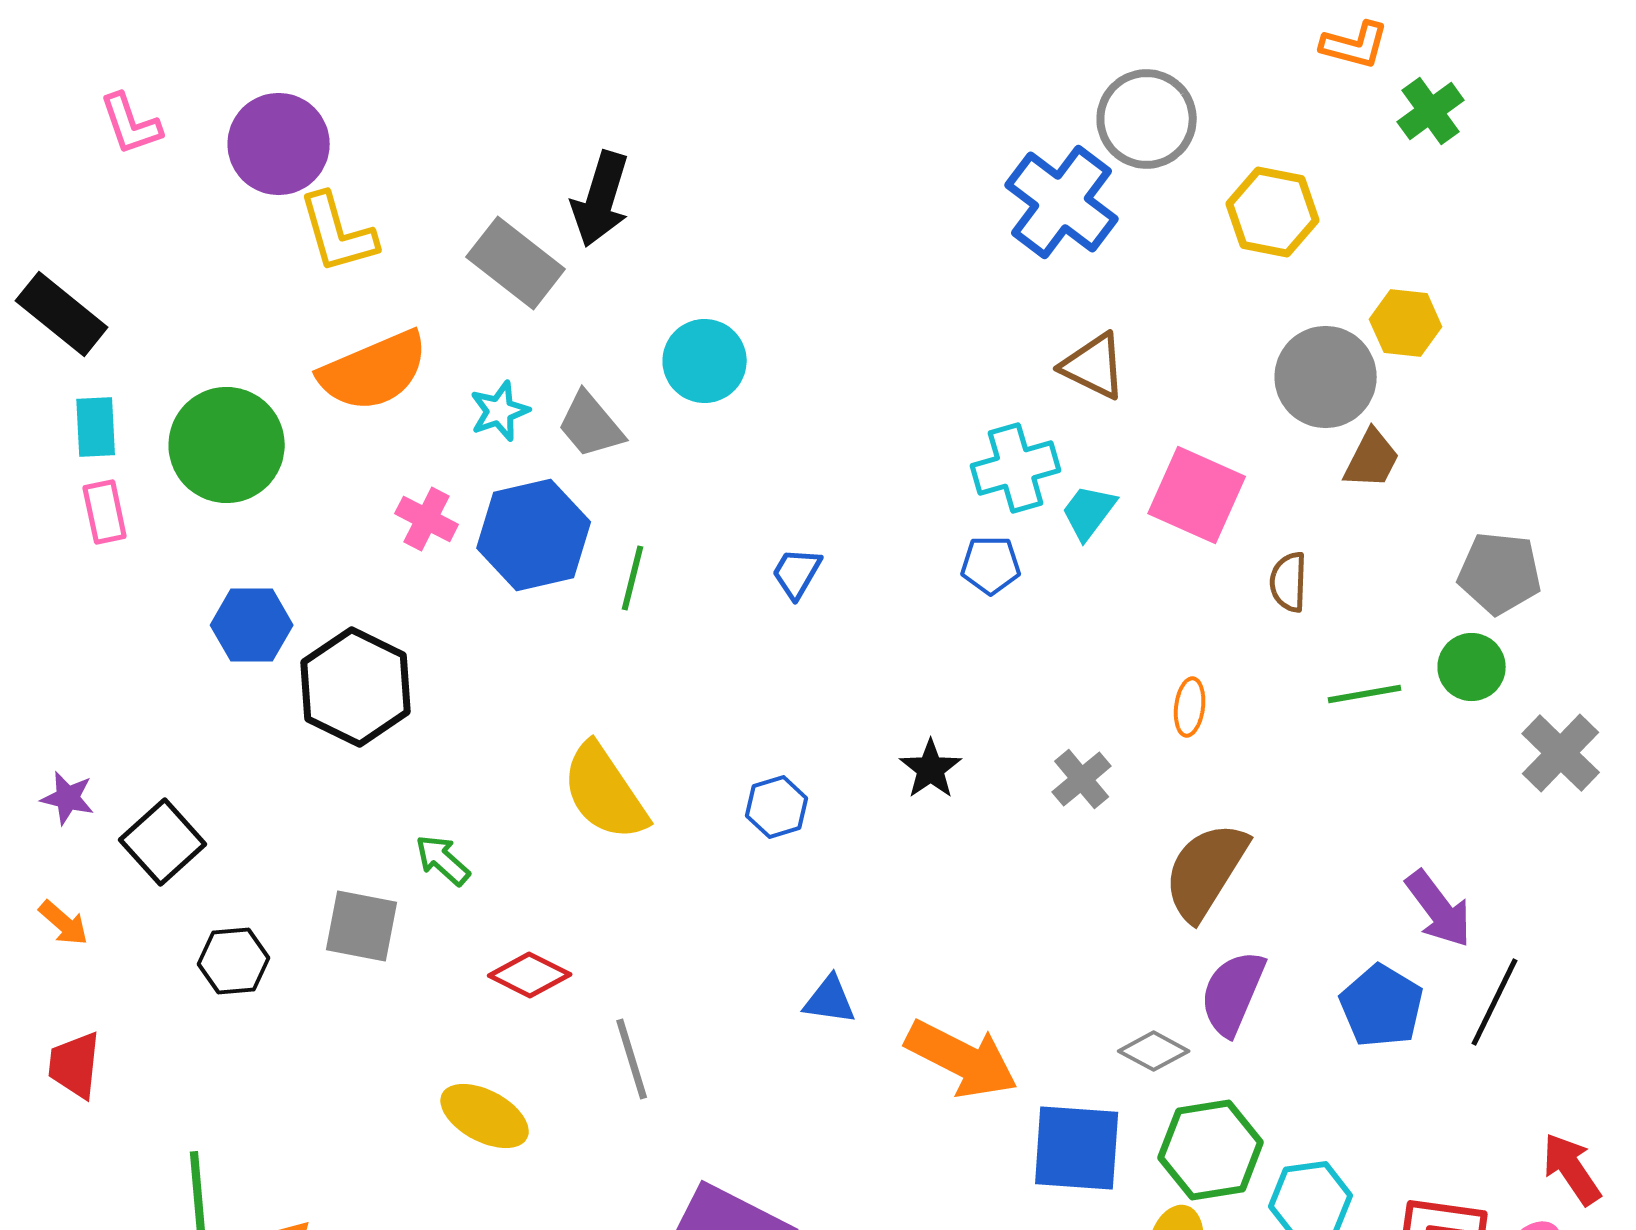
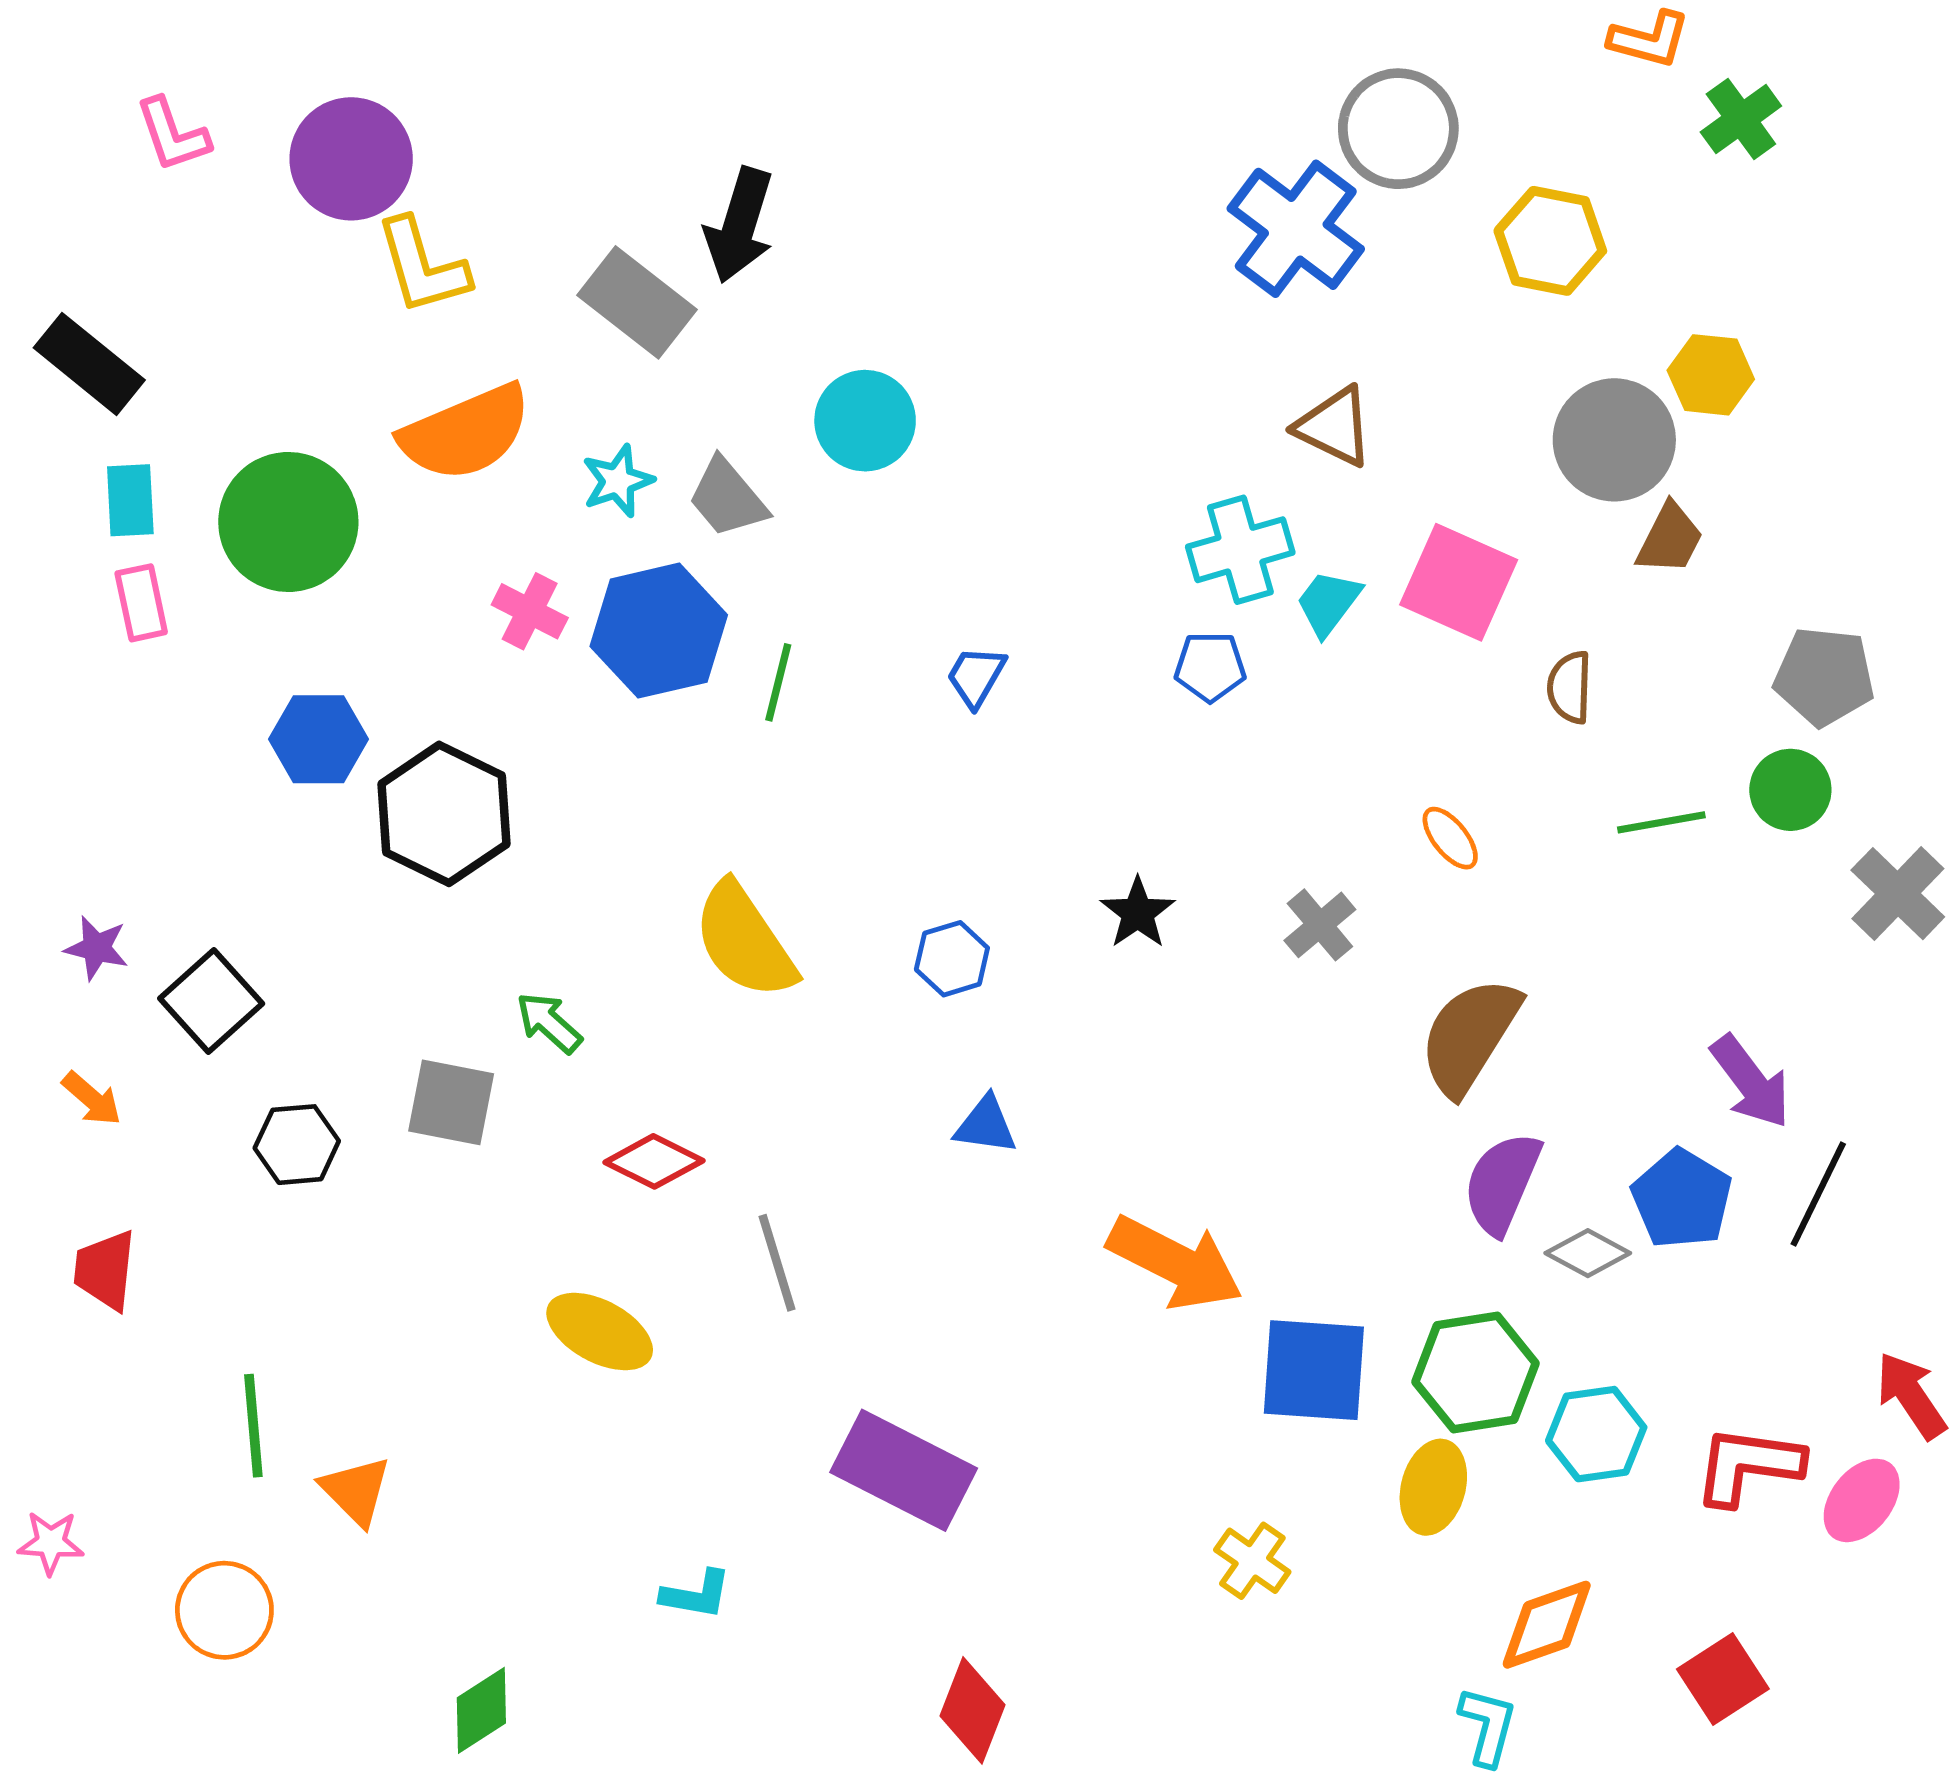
orange ellipse: (1190, 707) -> (1450, 838), turned -46
blue triangle: (830, 1000) -> (986, 1125), moved
gray diamond: (1154, 1051) -> (1588, 1253), moved

